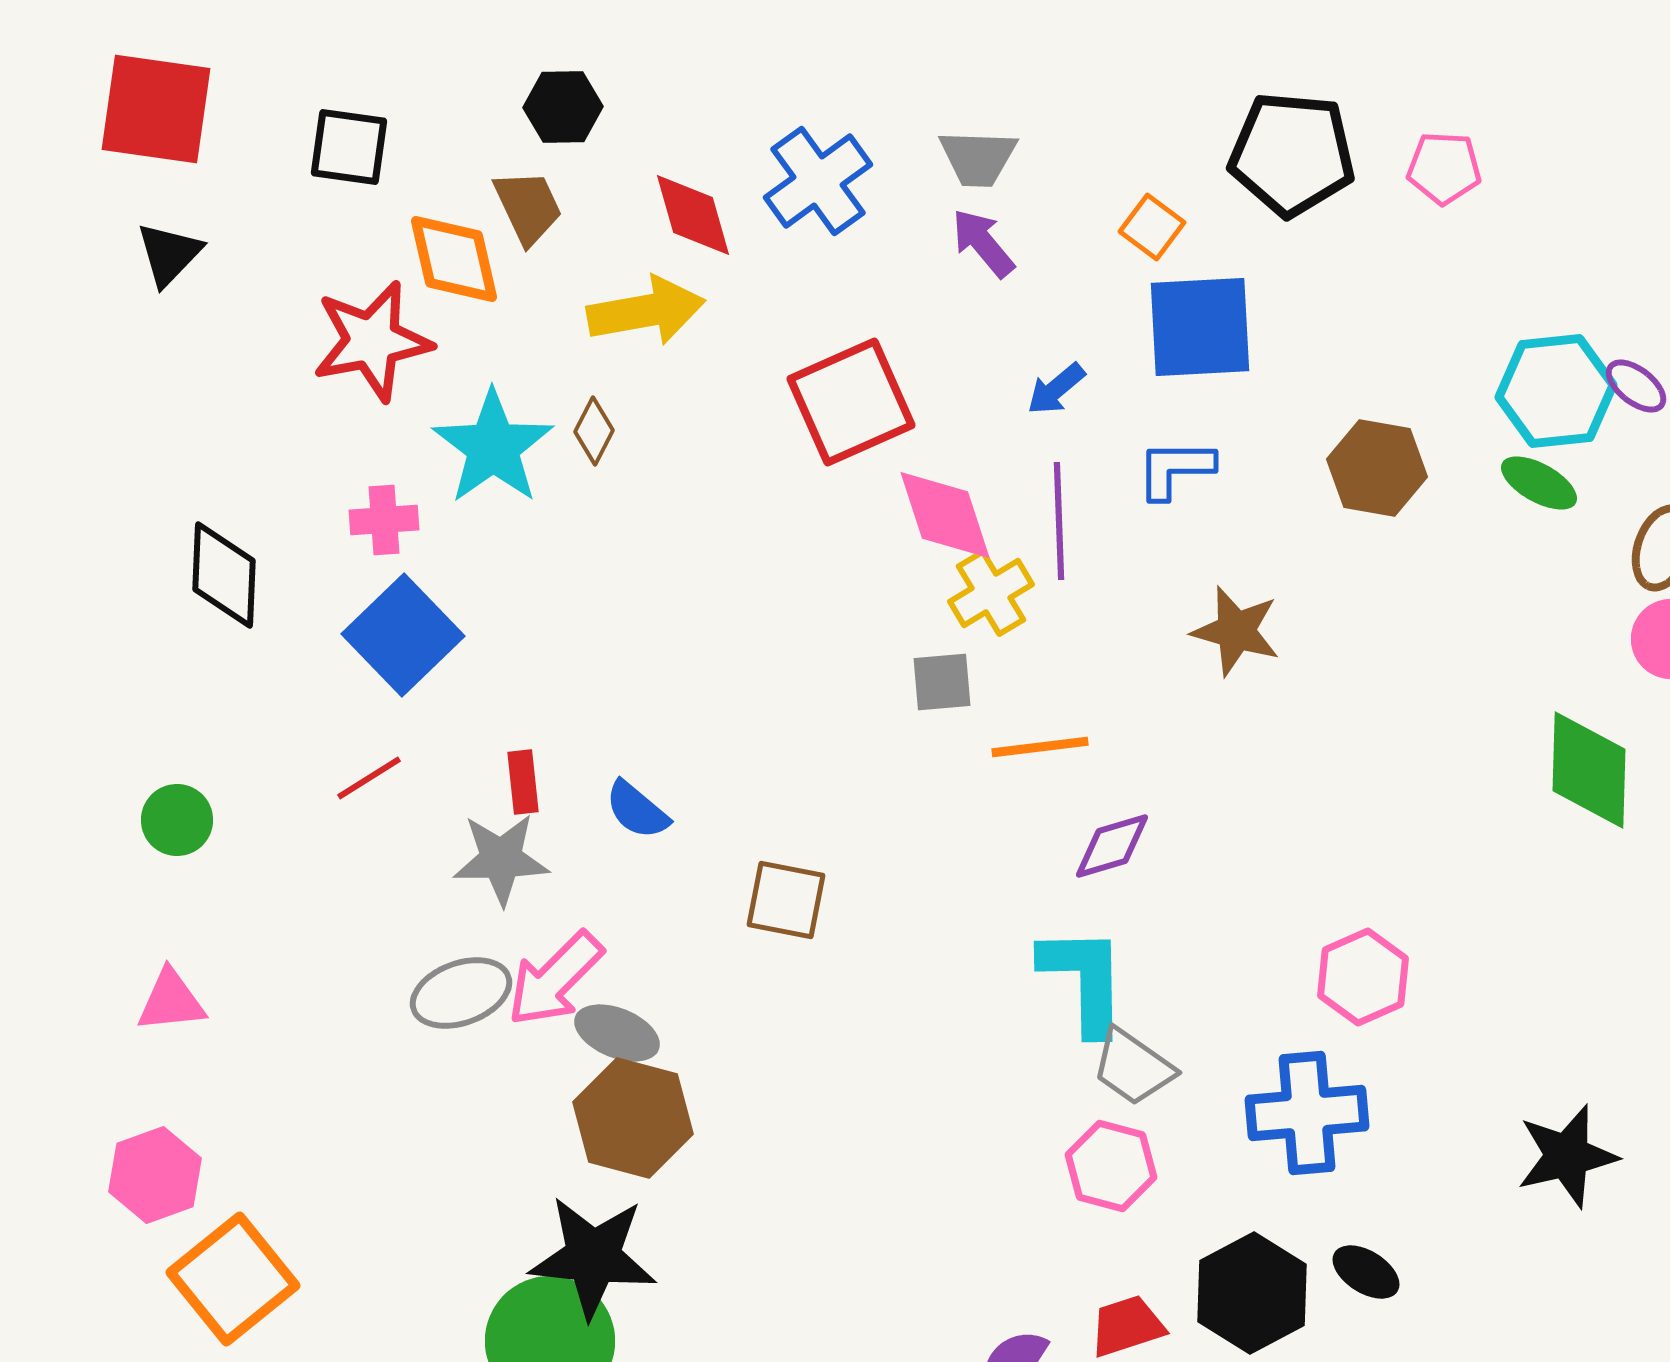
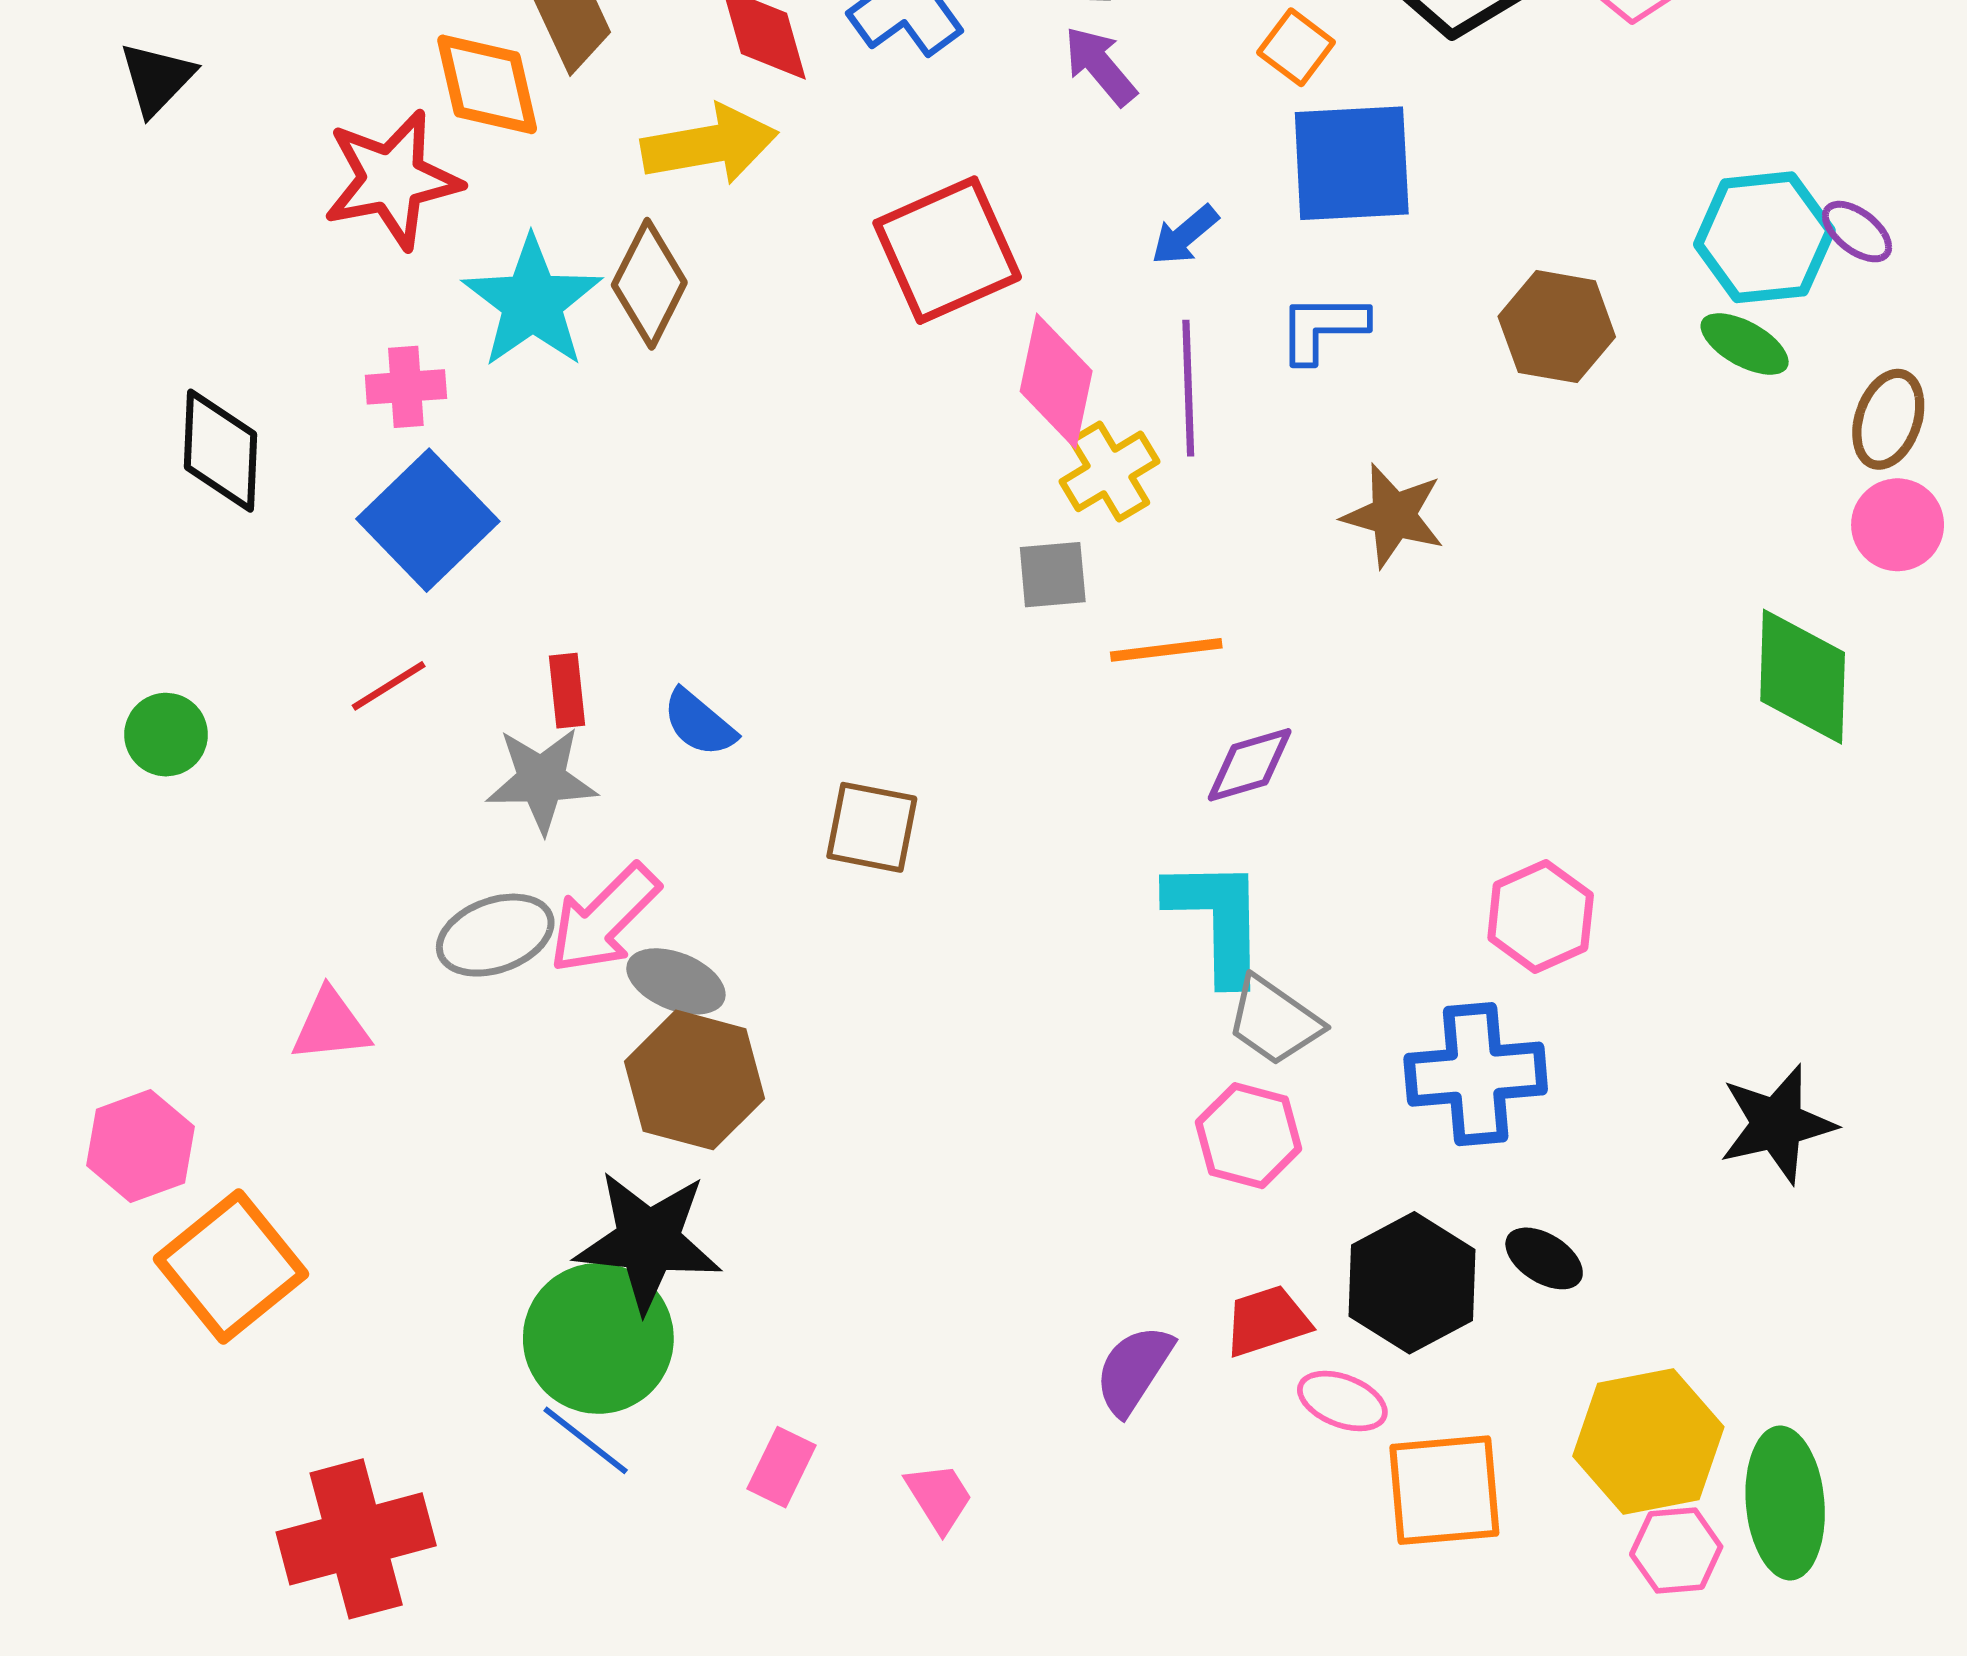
brown diamond: (594, 431) -> (649, 284), size x1.6
pink diamond: (945, 515) -> (1056, 381), turned 30
pink triangle: (171, 1001) -> (331, 1025), moved

